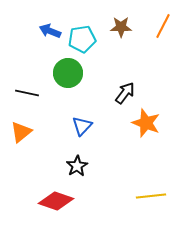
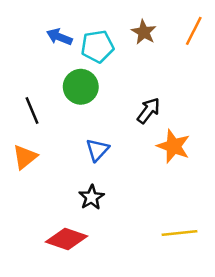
brown star: (121, 27) -> (144, 32), turned 30
black line: (27, 93) -> (32, 111), turned 55

